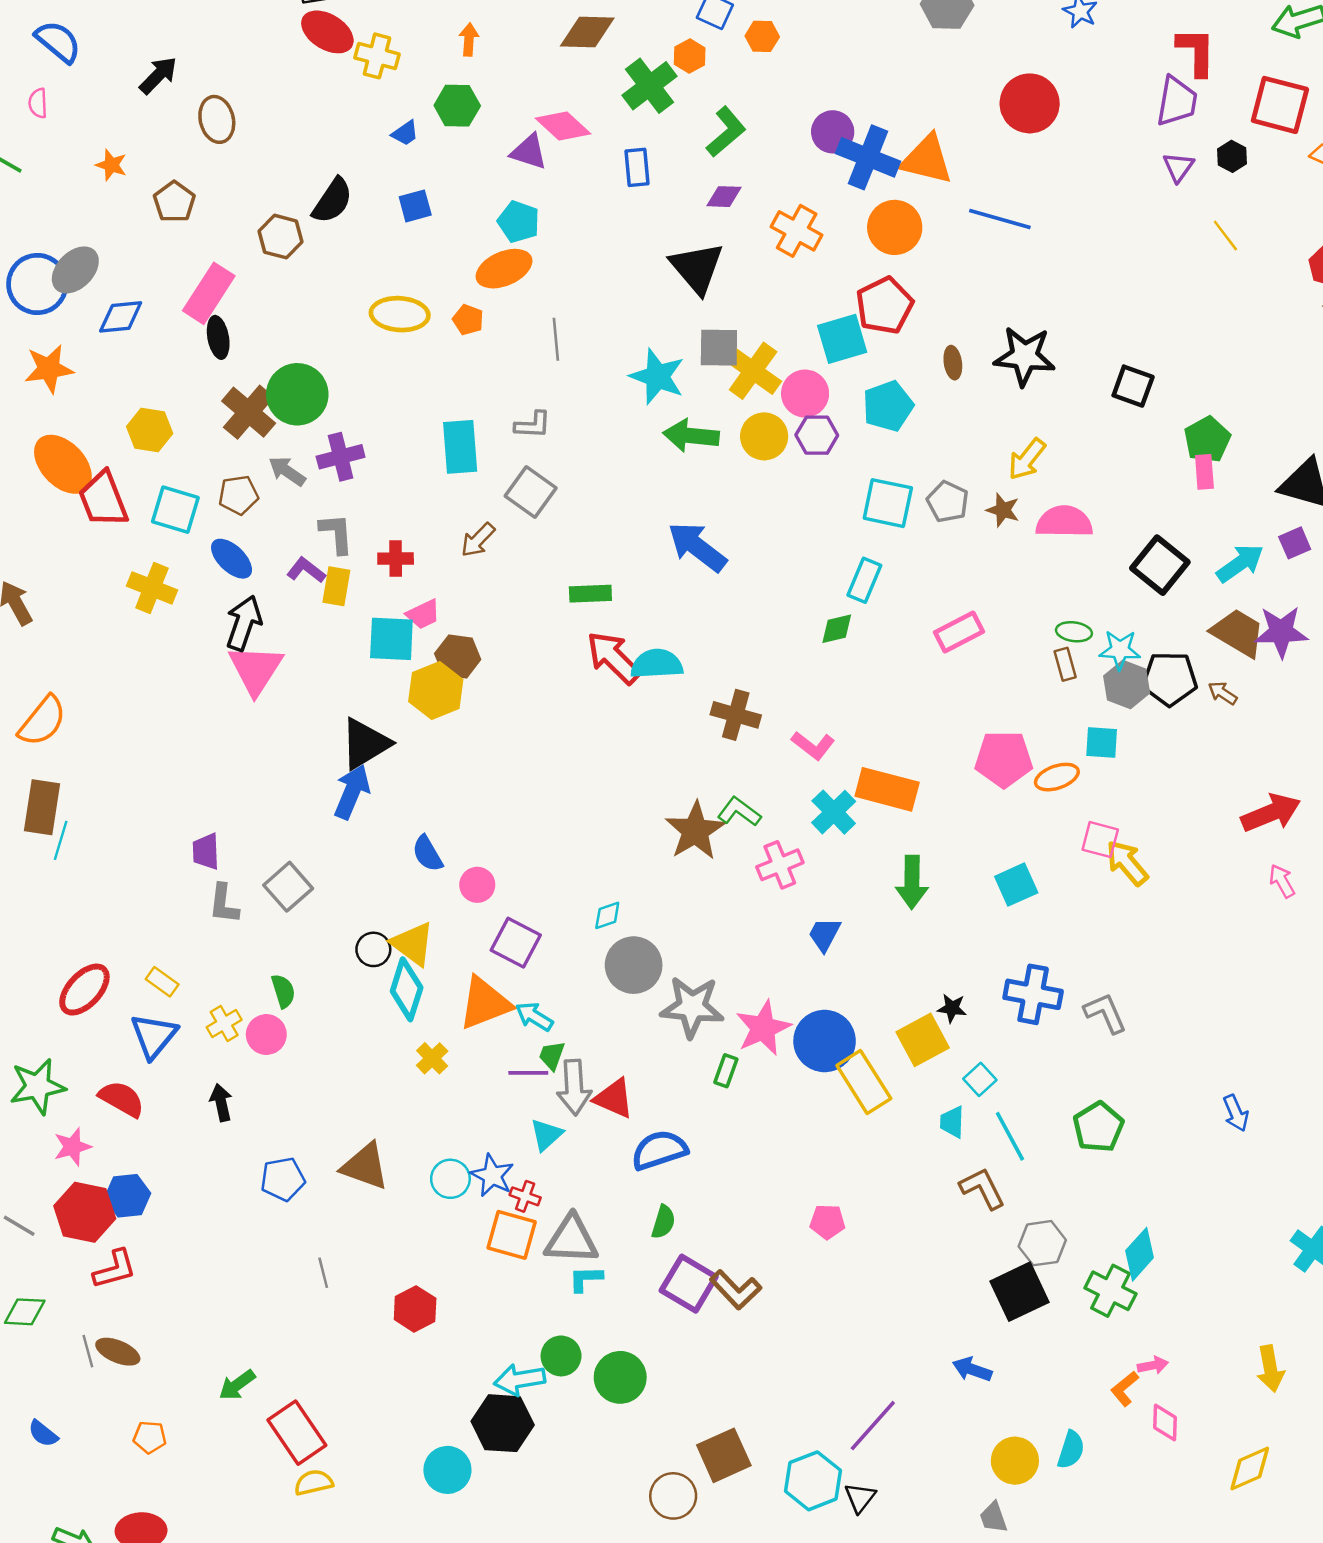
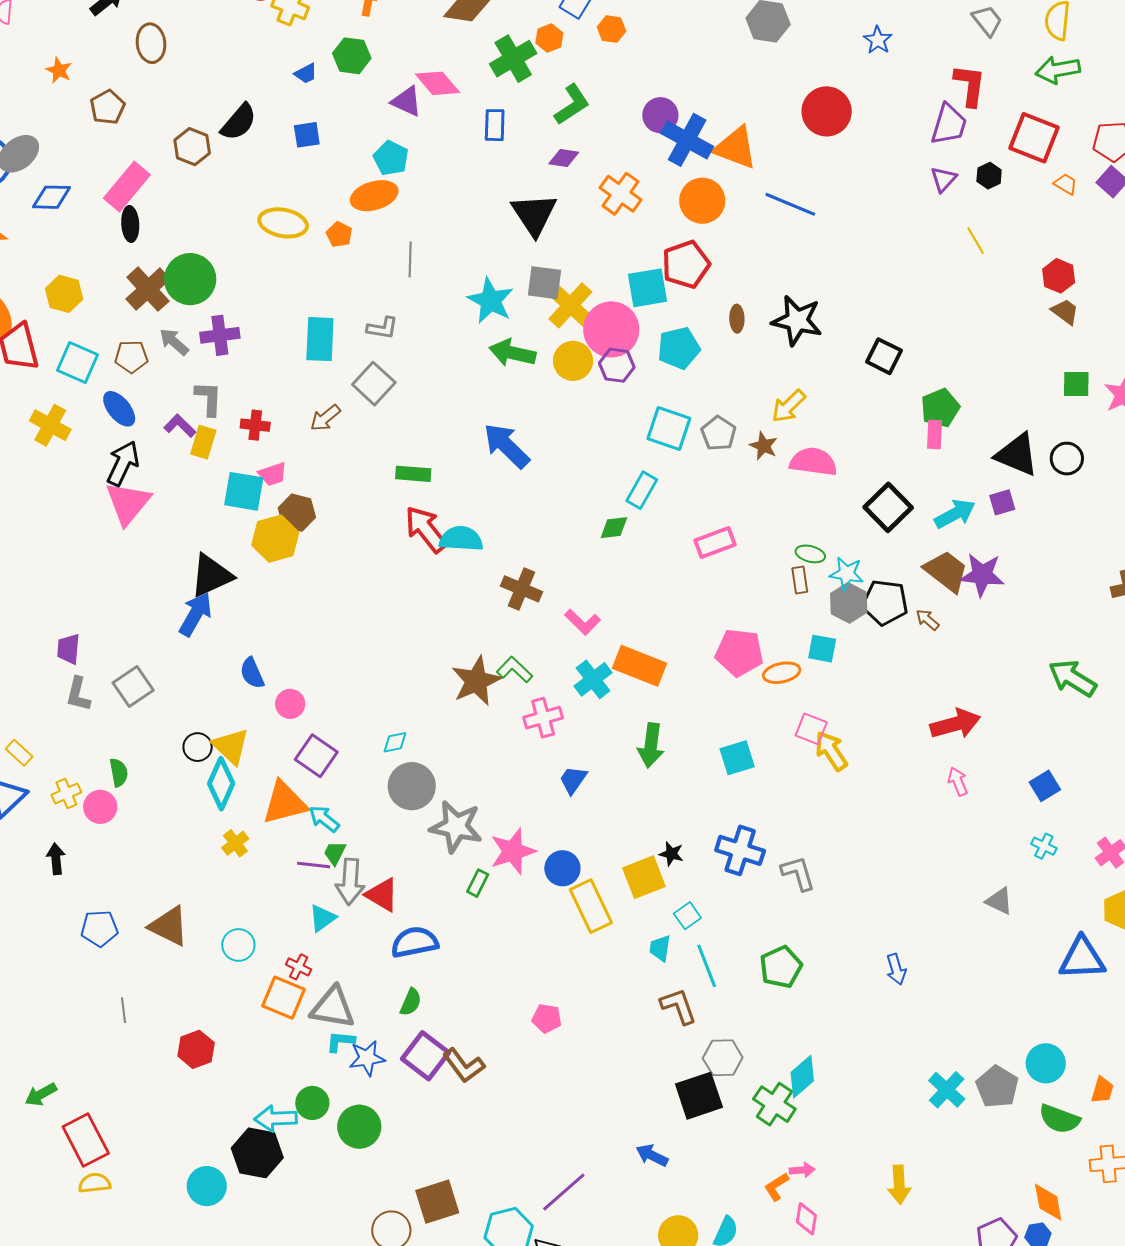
pink circle: (805, 394) -> (611, 329), size x1.4
blue circle: (825, 1041) -> (562, 868), size x0.7
blue star: (492, 1175) -> (367, 1058), moved, turned 30

